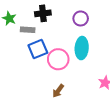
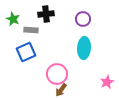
blue square: (38, 49) -> (26, 52), moved
pink circle: (58, 59) -> (57, 74), moved

